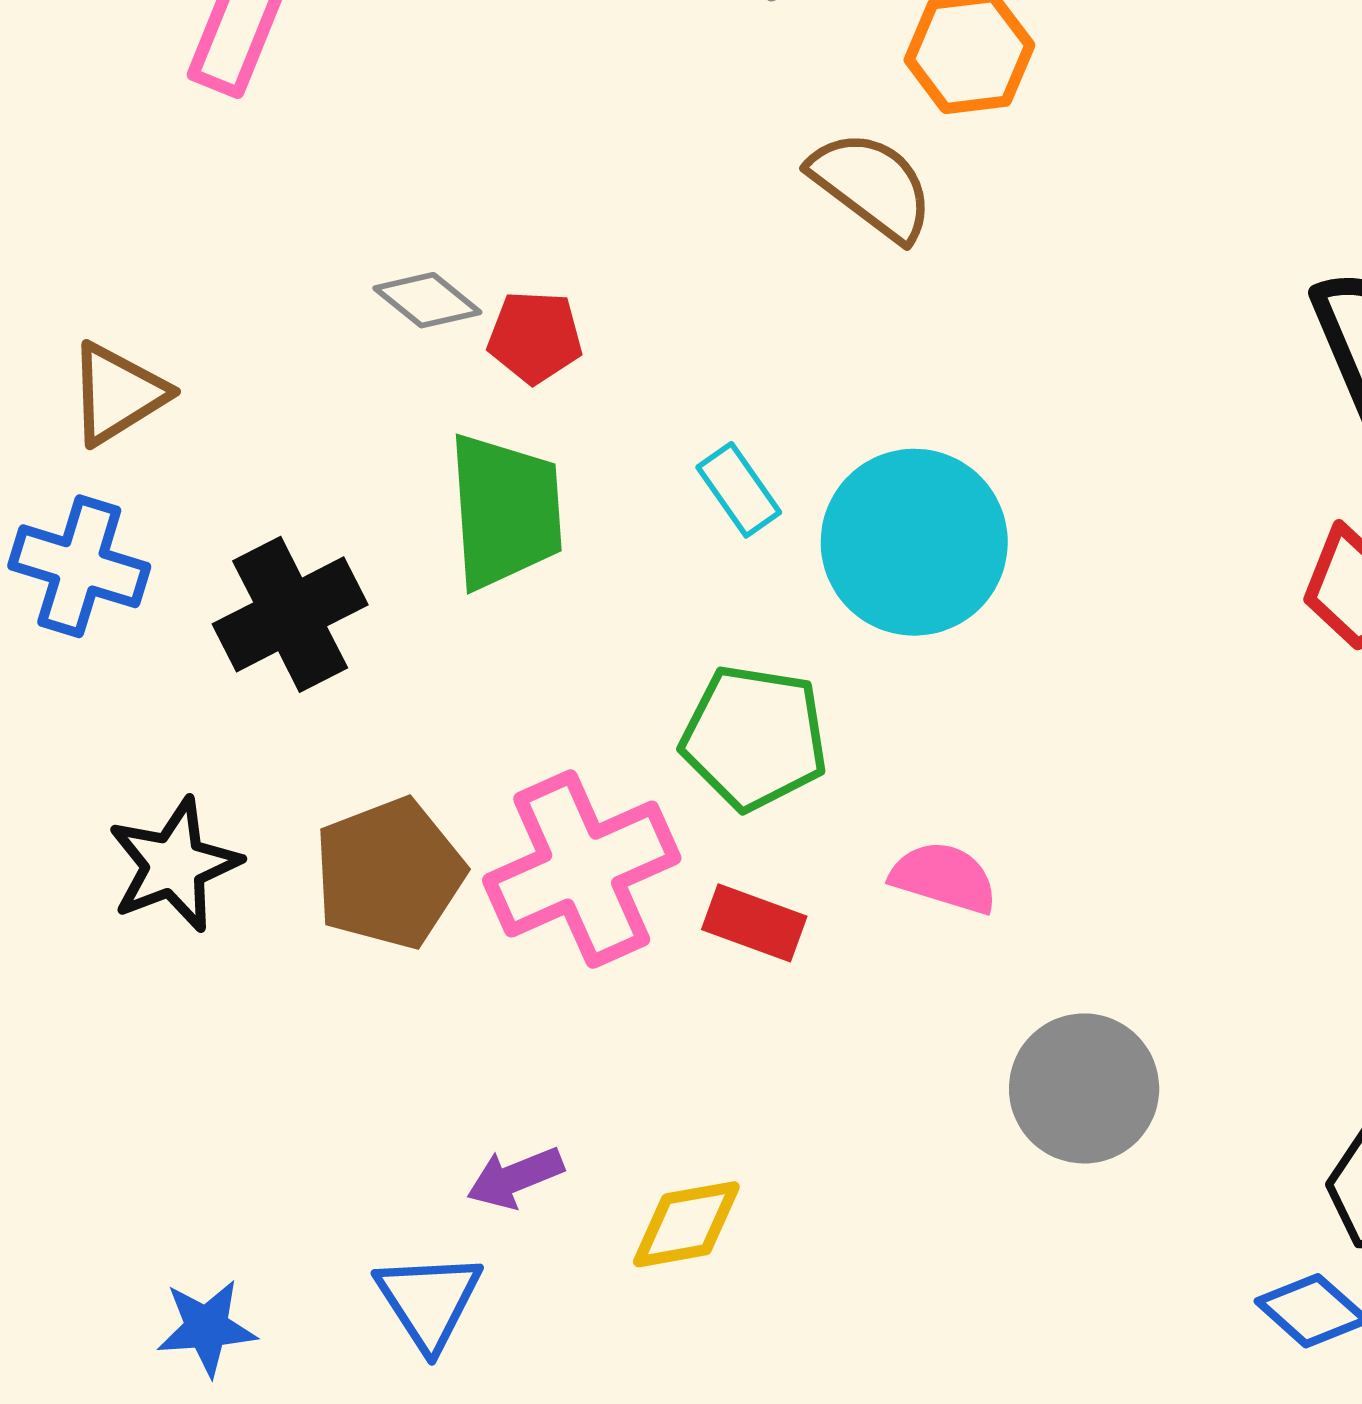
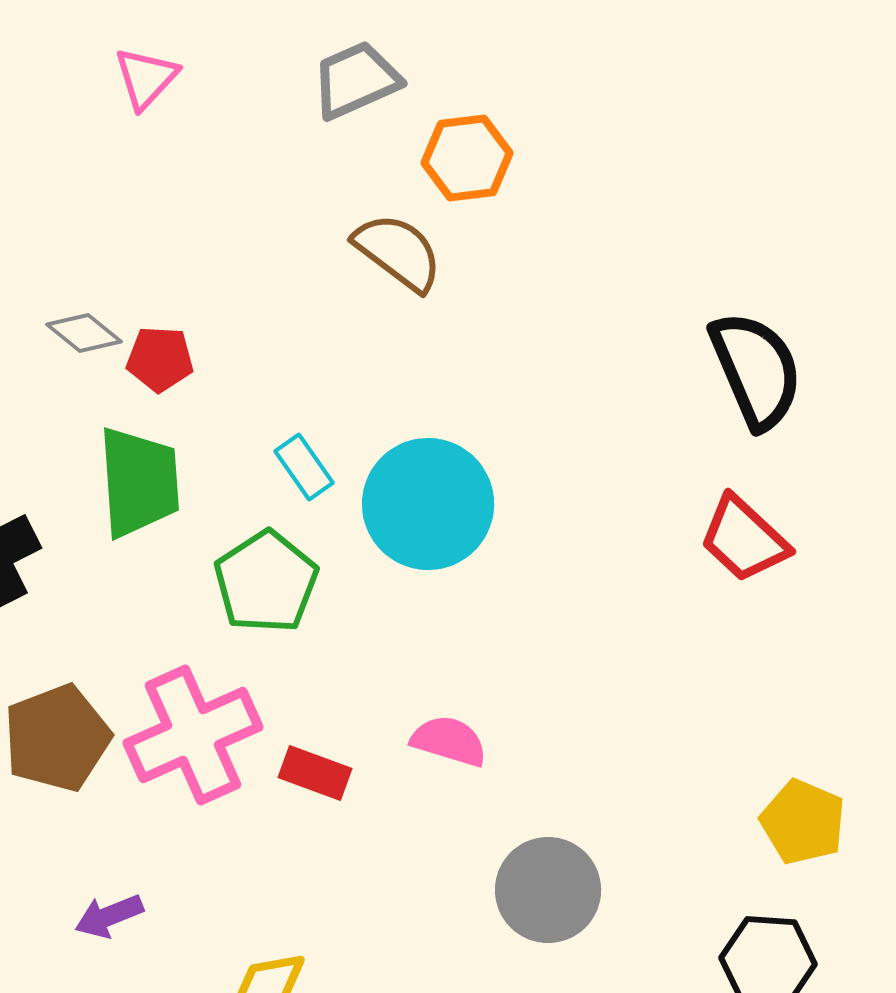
green pentagon: (754, 737) -> (266, 582), moved, turned 30
purple arrow: (515, 1178) -> (109, 916), moved

